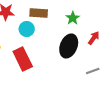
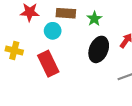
green star: (73, 18) -> (94, 19), moved

